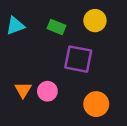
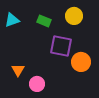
pink circle: (47, 91) -> (37, 84), moved
orange circle: (96, 104) -> (81, 62), moved

